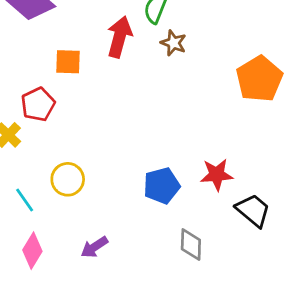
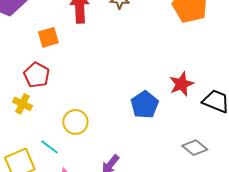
gray diamond: (191, 245) -> (195, 148), moved, turned -35

